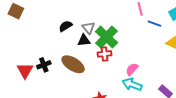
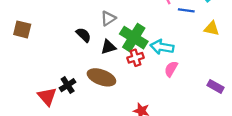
black semicircle: (66, 26) -> (83, 35), turned 88
gray triangle: (88, 28) -> (108, 18), moved, turned 48
cyan arrow: (132, 84) -> (162, 47), moved

